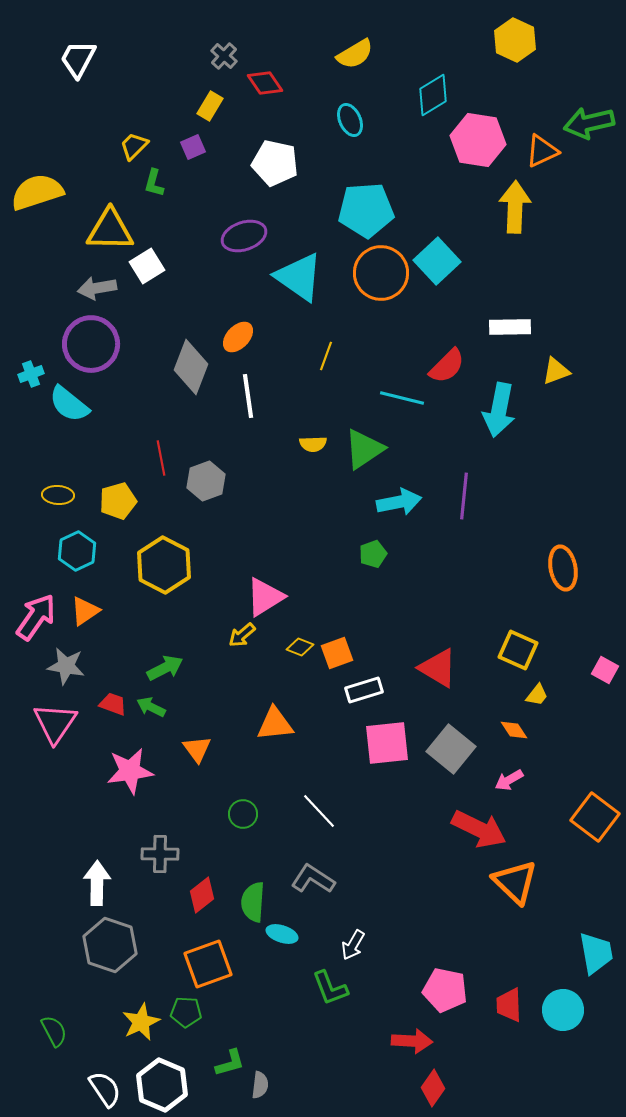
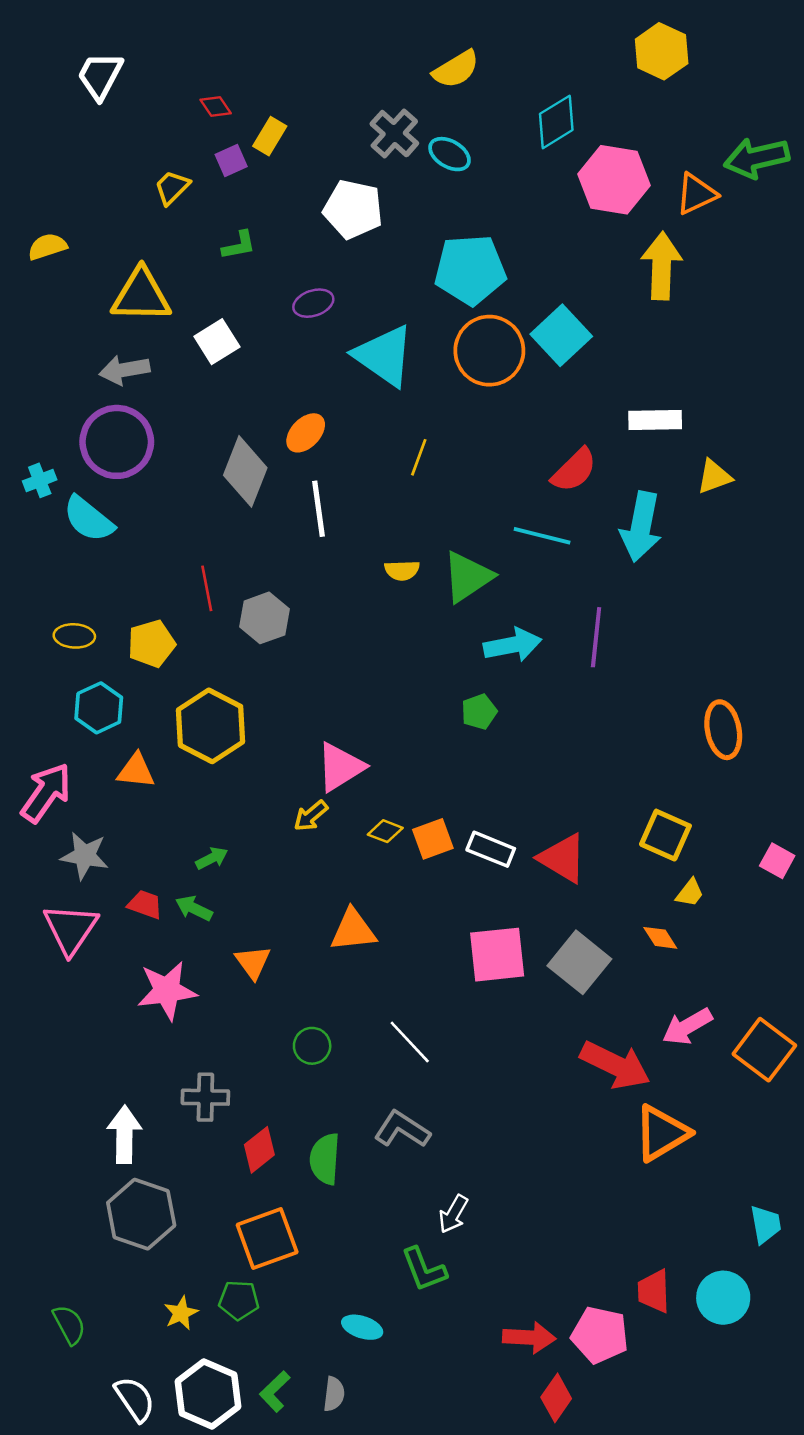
gray cross: (224, 56) -> (394, 134), moved, size x1.4
red diamond: (265, 83) -> (216, 107), moved, size x0.7
cyan ellipse: (350, 120) -> (450, 154), turned -36
purple square: (193, 147) -> (231, 160), moved
green L-shape: (154, 183) -> (239, 245), moved, turned -116
yellow semicircle: (37, 192) -> (47, 247), size x0.6
purple ellipse: (244, 236) -> (313, 303), size x0.7
white square: (147, 266) -> (217, 342), moved
cyan line: (402, 398) -> (542, 536), moved
orange triangle: (85, 611) -> (136, 771), moved, turned 40
green arrow: (165, 668) -> (212, 858), size x0.7
white rectangle: (364, 690) -> (491, 849), moved, turned 39
pink arrow: (509, 780) -> (687, 1027), moved, size x1.4
orange triangle: (515, 882) -> (662, 1133), turned 45
cyan ellipse: (282, 934) -> (362, 1327), moved
cyan trapezoid: (596, 953) -> (766, 1224), size x0.7
pink pentagon: (445, 990) -> (600, 1335), moved
yellow star: (141, 1022) -> (181, 1313), size x0.7
green L-shape: (230, 1063) -> (275, 1391), moved, turned 152

